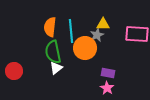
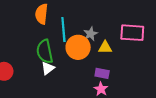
yellow triangle: (103, 24) -> (105, 47), moved
orange semicircle: (50, 27) -> (42, 14), moved

